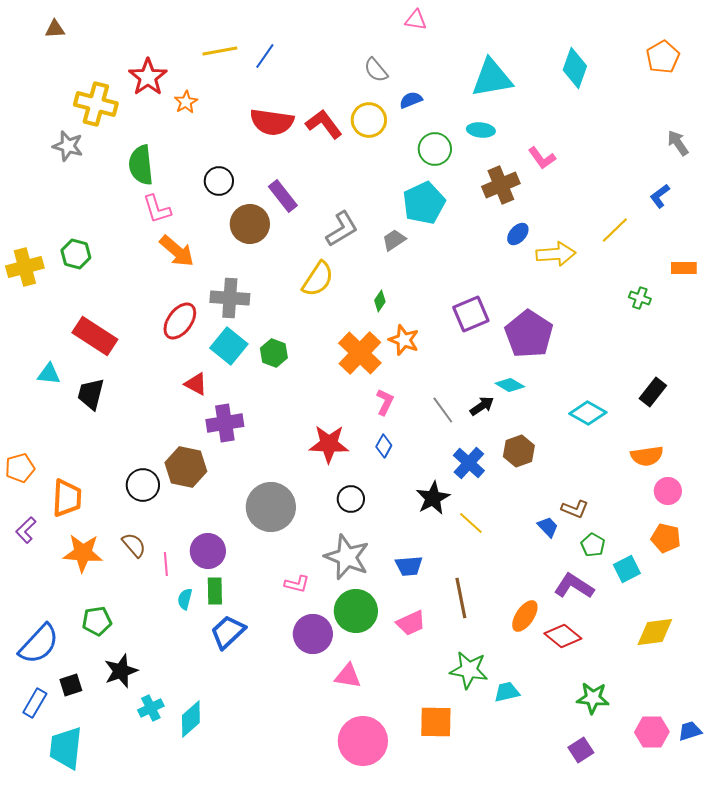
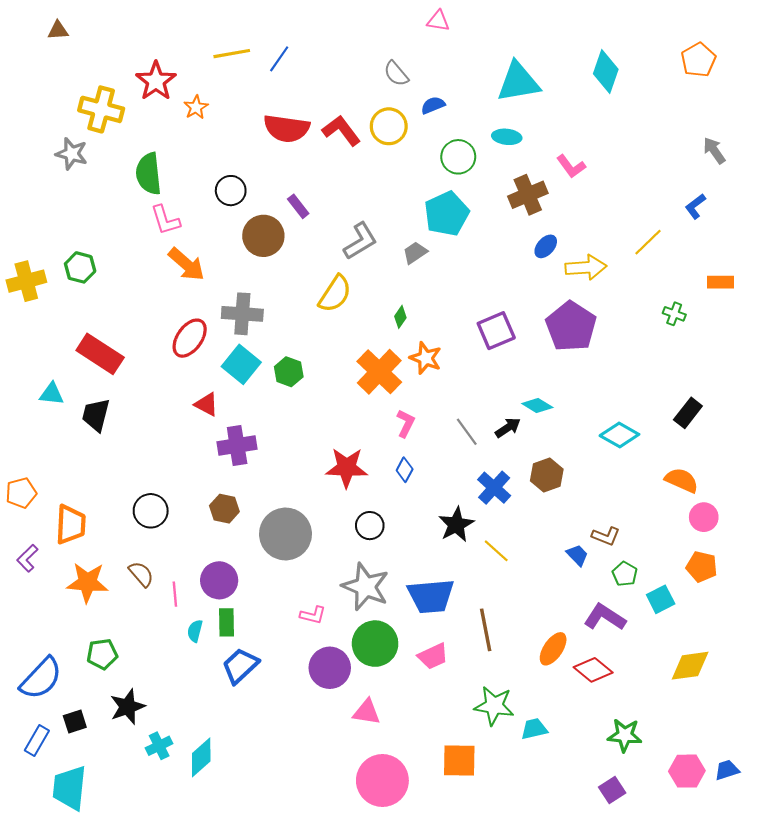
purple rectangle: (283, 196) -> (298, 206), size x0.7
purple pentagon: (529, 334) -> (571, 326), moved
orange semicircle: (647, 456) -> (682, 480), turned -148
brown hexagon: (186, 467) -> (224, 509), moved, size x0.7
blue trapezoid: (409, 566) -> (431, 596), size x1.6

